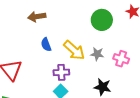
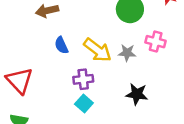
pink cross: (121, 59) -> (156, 42), moved

